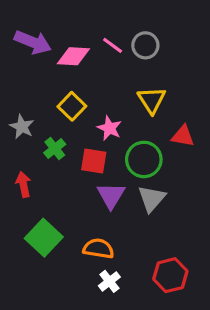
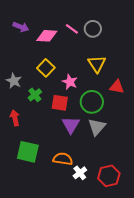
purple arrow: (33, 42) -> (21, 27), size x0.7
green square: (44, 238) -> (28, 152), turned -30
white cross: (109, 281) -> (80, 173), moved

